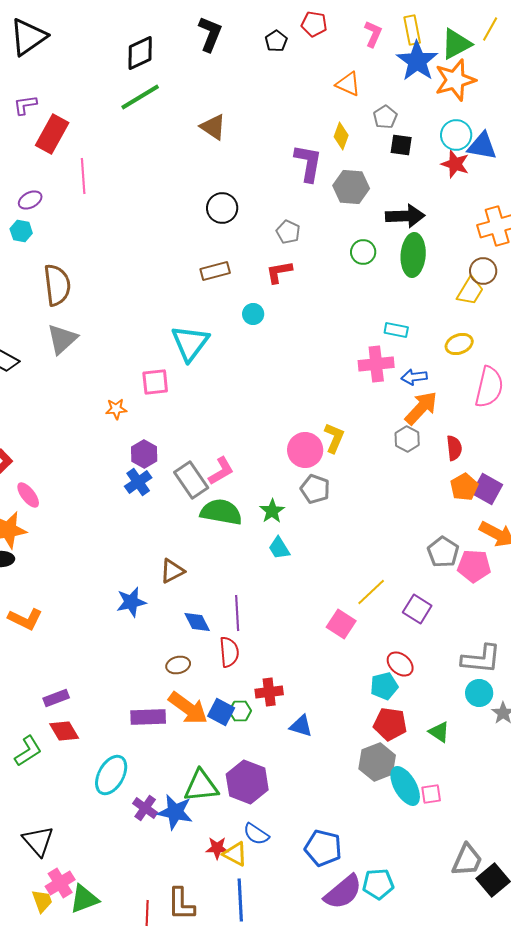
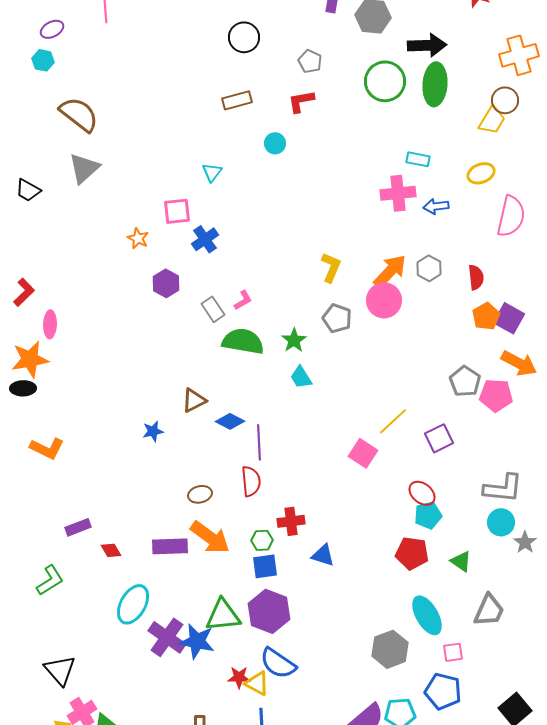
green circle: (363, 252) -> (385, 81), size x1.6
brown semicircle: (57, 285) -> (79, 114), turned -45
cyan triangle: (190, 343) -> (212, 172), size x0.5
orange arrow: (421, 408) -> (390, 271), moved
orange star: (116, 409) -> (138, 238), turned 30
yellow L-shape: (334, 438) -> (331, 267), moved
pink circle: (305, 450) -> (384, 300), moved
pink L-shape: (221, 471) -> (243, 300), size x0.7
gray rectangle: (191, 480) -> (213, 309), size x0.7
blue cross: (138, 482) -> (205, 239), moved
pink ellipse: (28, 495) -> (50, 324), turned 40
blue star: (131, 602) -> (153, 431), size x0.7
purple square: (417, 609) -> (439, 438), turned 32
blue diamond: (197, 622) -> (230, 421), moved, turned -36
cyan pentagon: (384, 686) -> (428, 515), moved
blue square: (221, 712) -> (265, 566), moved, turned -36
red diamond: (64, 731) -> (111, 550), moved, size x0.7
gray hexagon: (377, 762) -> (390, 649), moved
pink square: (431, 794) -> (453, 652), moved
purple cross: (145, 808) -> (167, 637), size x1.5
blue semicircle: (256, 834) -> (278, 663), size x1.4
blue pentagon: (323, 848) -> (443, 691), moved
gray trapezoid: (467, 860) -> (489, 610), moved

